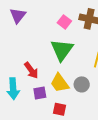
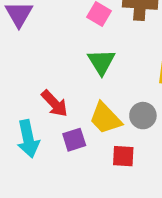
green triangle: (62, 50) -> (101, 62), size x0.7
red square: (59, 109) -> (123, 156), moved

